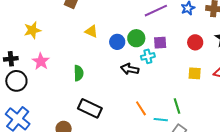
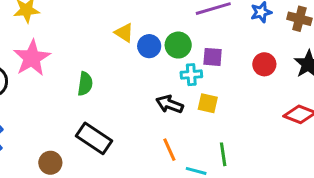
yellow triangle: (91, 31) -> (124, 33), moved
pink star: (41, 61) -> (32, 58), size x1.4
black arrow: (130, 69) -> (170, 104), moved
yellow square: (195, 73) -> (208, 103), moved

